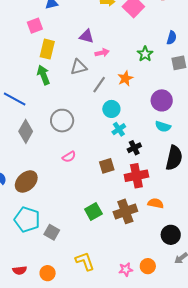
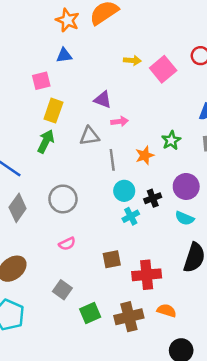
green star: (145, 54) -> (171, 140), moved
green arrow: (43, 75) -> (46, 141), turned 42
gray line: (99, 85) -> (112, 160), turned -48
black cross: (134, 148) -> (153, 198), moved
gray square: (52, 232) -> (62, 290), moved

